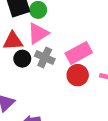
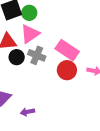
pink rectangle: (79, 53) -> (67, 50), turned 65

